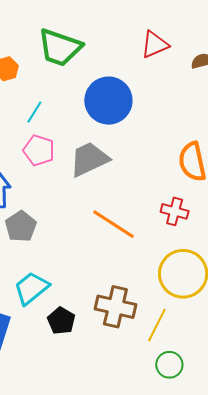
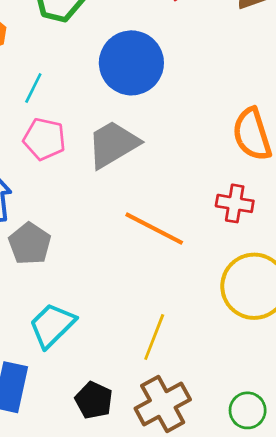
brown cross: (115, 307) -> (163, 404), moved, turned -36
black pentagon: (61, 321) -> (94, 400), moved
yellow line: (157, 325) -> (154, 337), moved

